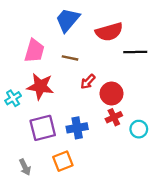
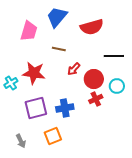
pink trapezoid: (34, 51) -> (29, 31), moved
black line: (135, 52) -> (114, 56), moved
cyan circle: (139, 129) -> (117, 86), moved

